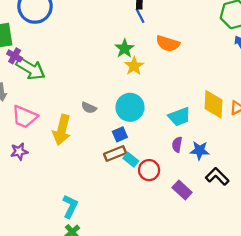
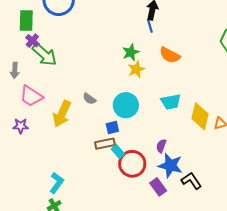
cyan trapezoid: (179, 117) -> (171, 102), moved
blue star: (200, 150) -> (170, 165), moved, size x1.4
red circle: (149, 170) -> (132, 164), size x1.4

